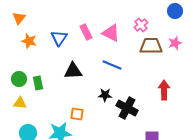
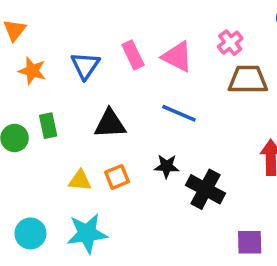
green rectangle: (38, 83) -> (48, 126), moved
yellow triangle: (20, 103) -> (80, 180), moved
orange square: (77, 114) -> (117, 177), moved, turned -32

